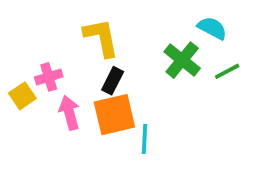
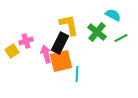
yellow L-shape: (101, 38) -> (69, 25), moved
black rectangle: (113, 81) -> (60, 43), size x1.5
pink arrow: (69, 113) -> (46, 54), moved

